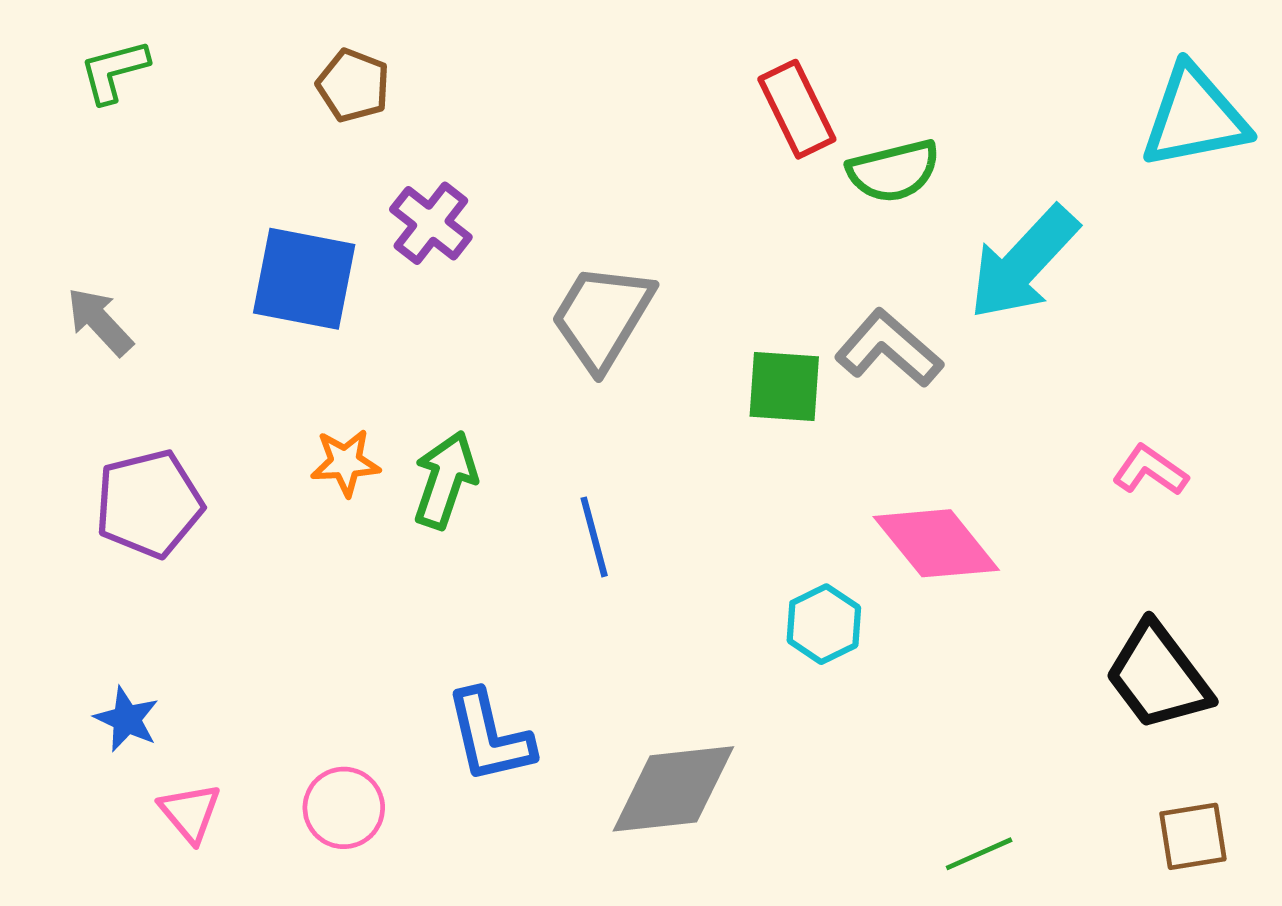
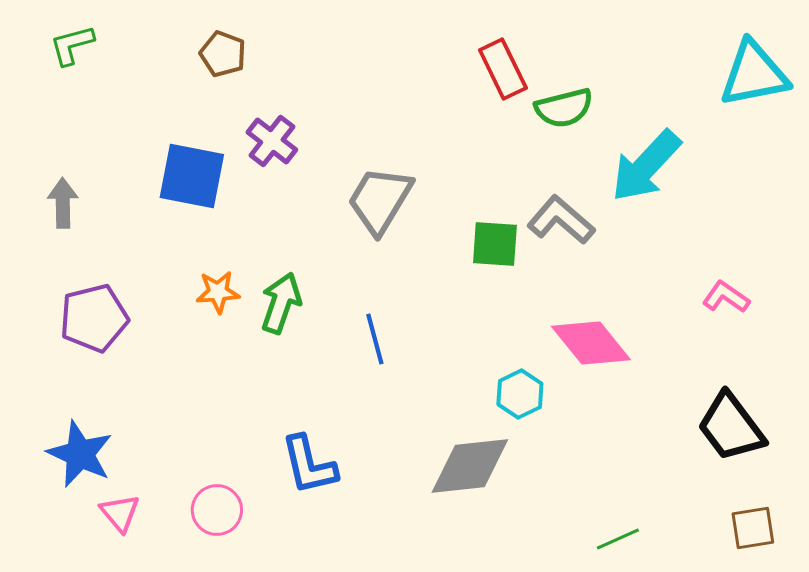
gray arrow: (100, 322) -> (63, 203), turned 42
blue star: (127, 719) -> (80, 454), size x1.6
gray diamond: (673, 789) -> (470, 466), moved

